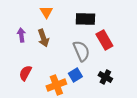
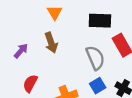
purple arrow: (21, 35) -> (21, 51), moved, turned 48
blue square: (75, 75) -> (98, 86), moved

